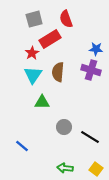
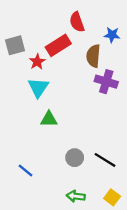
gray square: (34, 19) -> (15, 45), moved
blue star: (96, 49) -> (112, 35), moved
brown semicircle: (58, 72) -> (93, 56), moved
gray circle: (64, 127) -> (75, 158), moved

